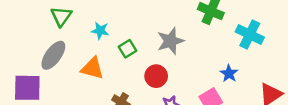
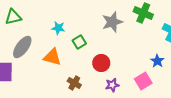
green triangle: (61, 16) -> (13, 17), moved, turned 42
gray star: (170, 41) -> (112, 22), moved

